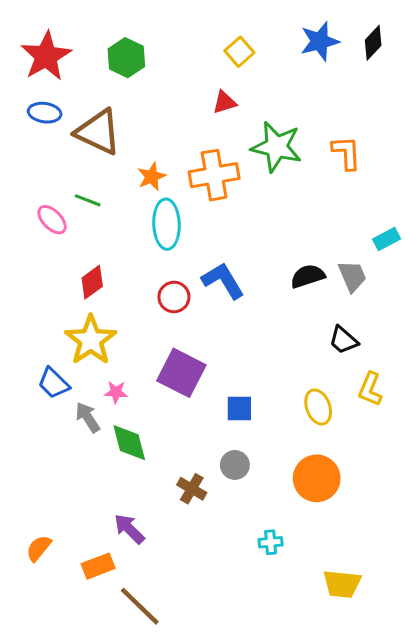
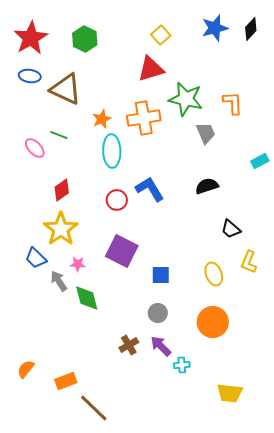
red triangle: (224, 102) -> (151, 69), size x1.6
gray trapezoid: (352, 276) -> (206, 133), moved
brown cross: (192, 489) -> (129, 345), moved, turned 30
purple arrow: (129, 529) -> (161, 346), moved

